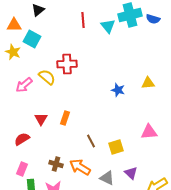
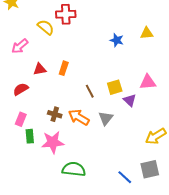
pink arrow: (24, 85) -> (20, 46), moved
red triangle: (41, 119) -> (40, 69), turned 48
yellow square: (116, 147) -> (115, 87), moved
purple triangle: (131, 173) -> (130, 100), moved
gray triangle: (107, 178) -> (106, 118), moved, turned 42

